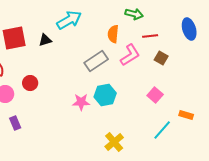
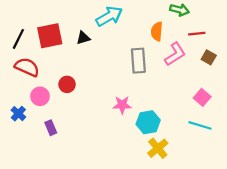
gray rectangle: (96, 61) -> (138, 61), turned -60
cyan hexagon: (105, 95) -> (148, 122), moved
cyan line: (162, 130) -> (200, 125), moved, turned 65

